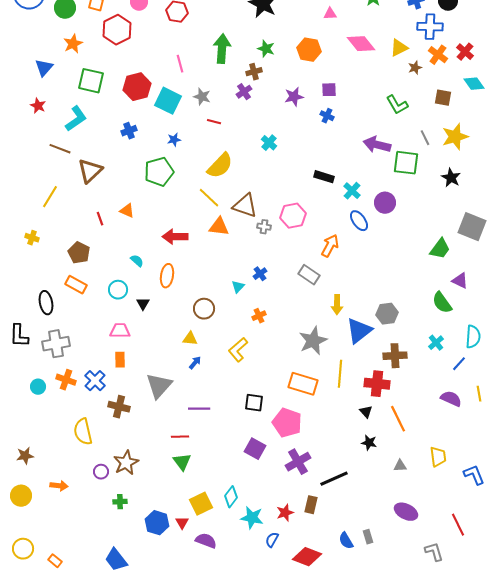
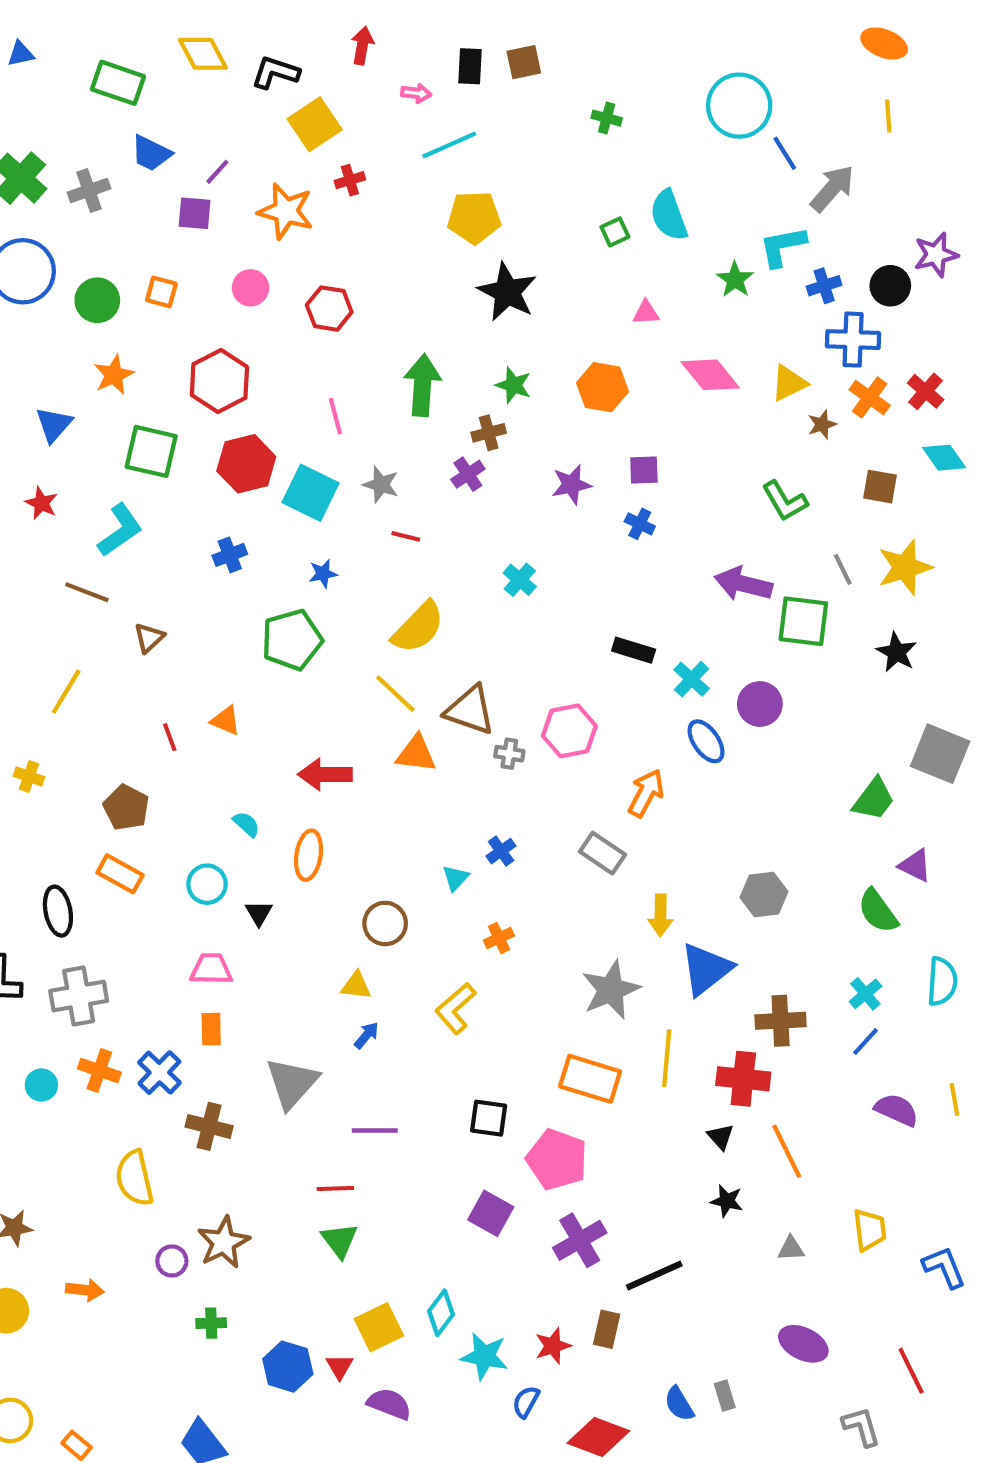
red hexagon: (117, 30) -> (219, 381), moved
brown triangle: (90, 171) -> (149, 638), size x0.6
gray hexagon: (387, 314) -> (764, 894), moved
blue line: (459, 364) -> (865, 1042), moved

